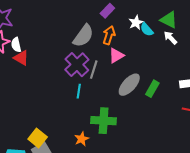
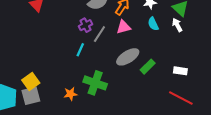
cyan semicircle: (147, 30) -> (153, 24), moved
purple cross: (77, 65) -> (85, 25), size x0.6

